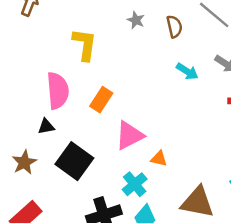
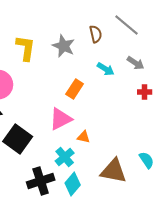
gray star: (136, 20) -> (64, 46), moved, size x1.6
orange rectangle: (101, 100) -> (75, 89), moved

